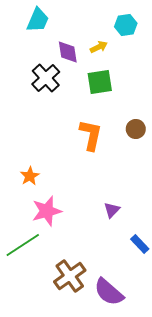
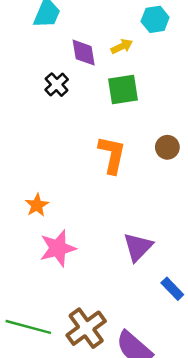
black cross: (46, 78) -> (57, 85), size x0.7
purple triangle: (112, 210) -> (138, 247), size x1.5
green line: (23, 245) -> (28, 327), moved, turned 48

